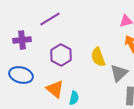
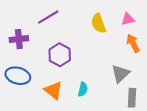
yellow semicircle: (98, 57) -> (98, 23), moved
cyan semicircle: (74, 98) -> (83, 89), moved

